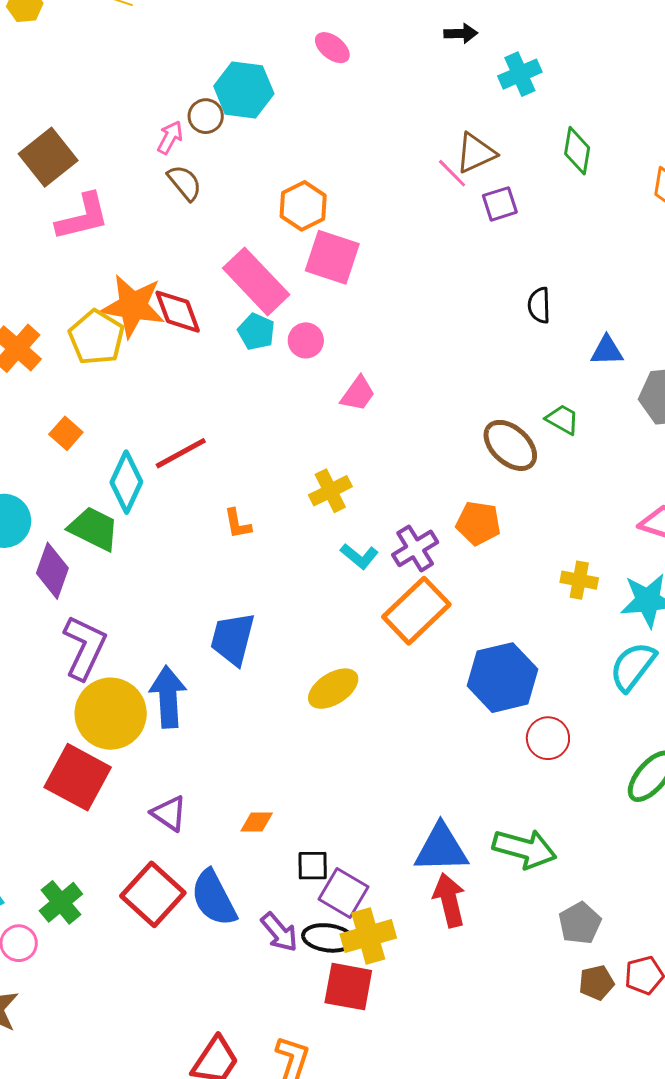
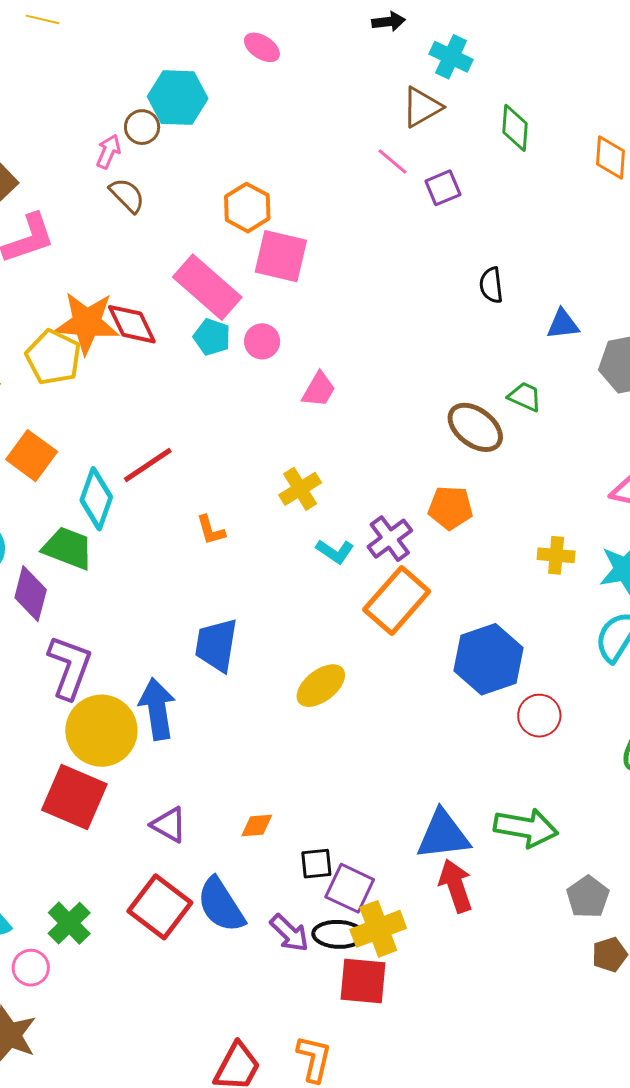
cyan cross: (520, 74) -> (451, 57), turned -36
brown triangle: (476, 153) -> (422, 107), moved
orange square: (66, 433) -> (32, 456), size x1.5

